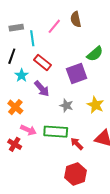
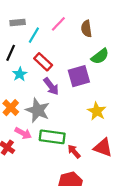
brown semicircle: (76, 19) -> (86, 29), moved
cyan line: (32, 38) -> (34, 35), turned 35
purple arrow: (42, 89) -> (51, 86), moved
gray star: (66, 106) -> (38, 110), moved, size x1.6

